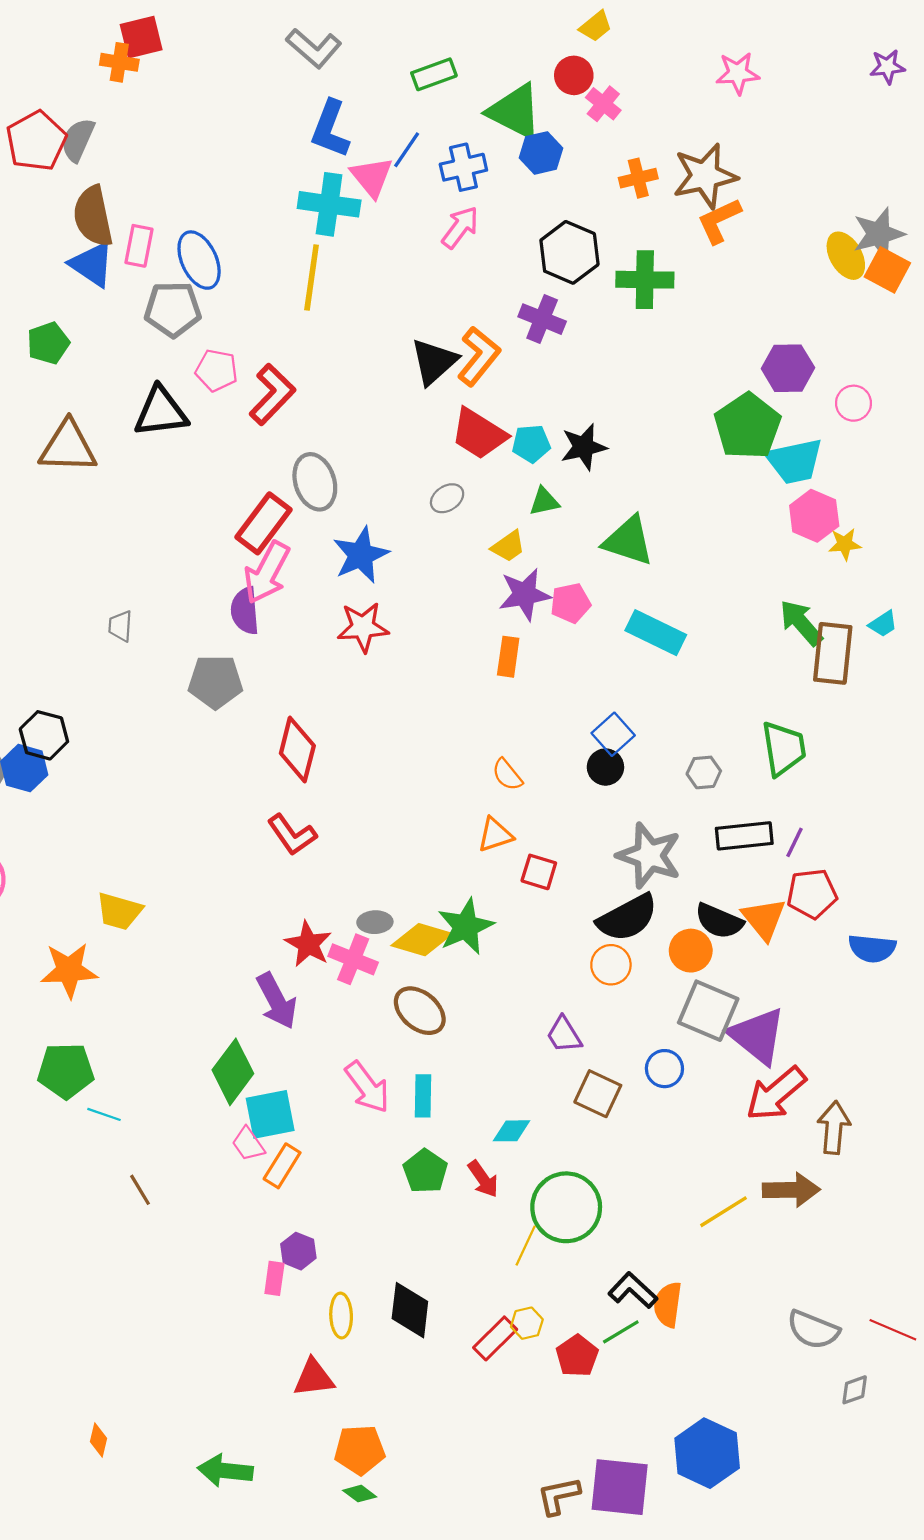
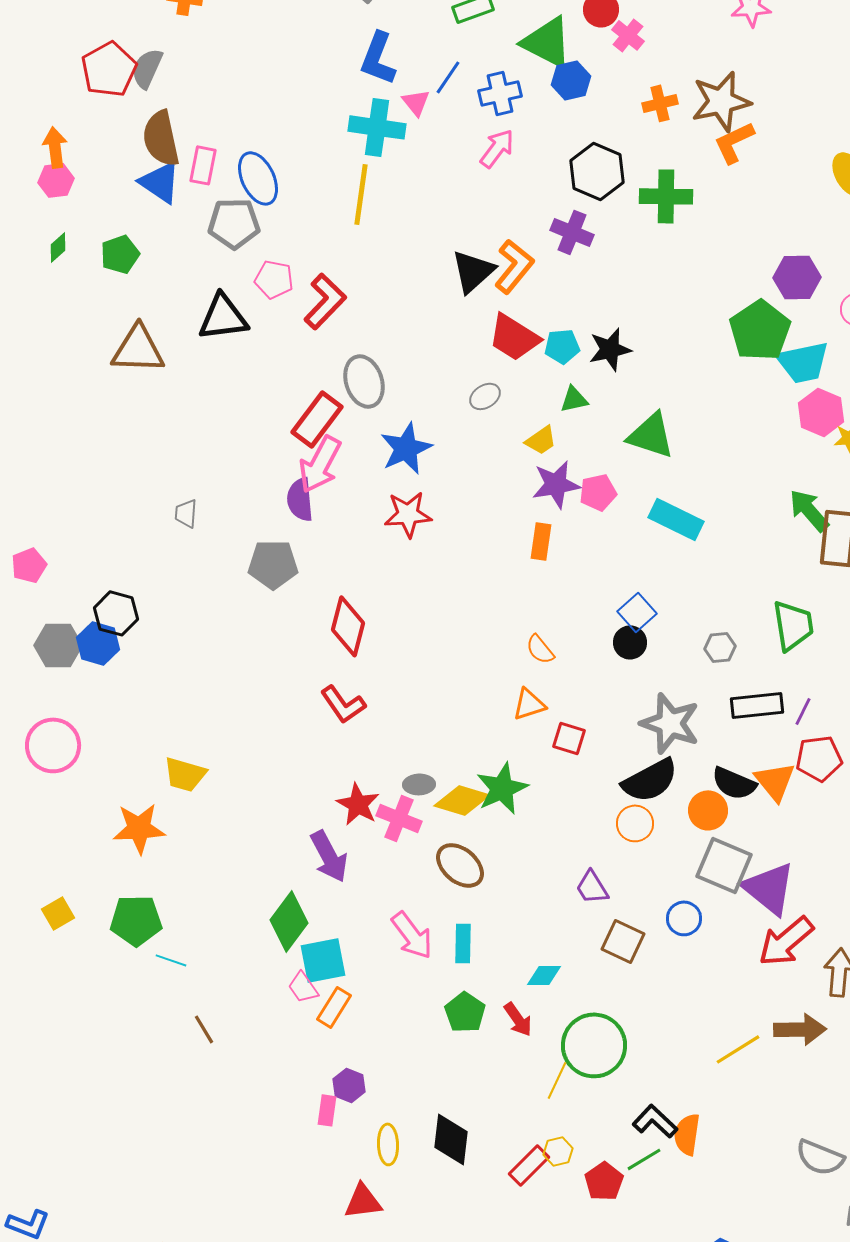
pink triangle: (372, 177) -> (416, 102), size x0.7

